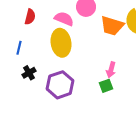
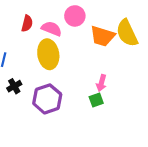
red semicircle: (30, 17) -> (27, 23), moved

